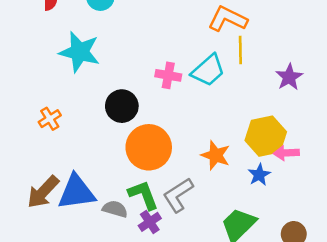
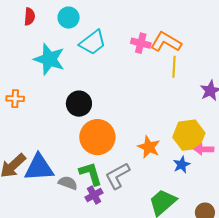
cyan trapezoid: (208, 70) -> (93, 42), moved
pink cross: (168, 75) -> (141, 43), moved
orange cross: (50, 119) -> (15, 99), moved, turned 30

